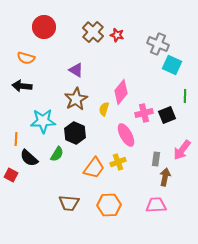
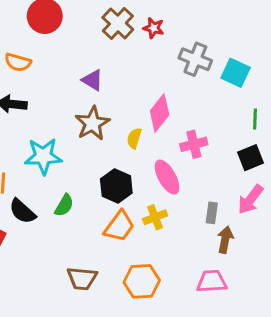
gray cross: (158, 44) -> (195, 59), moved
black square: (167, 115) -> (251, 158), moved
black hexagon: (75, 133) -> (116, 186), moved

